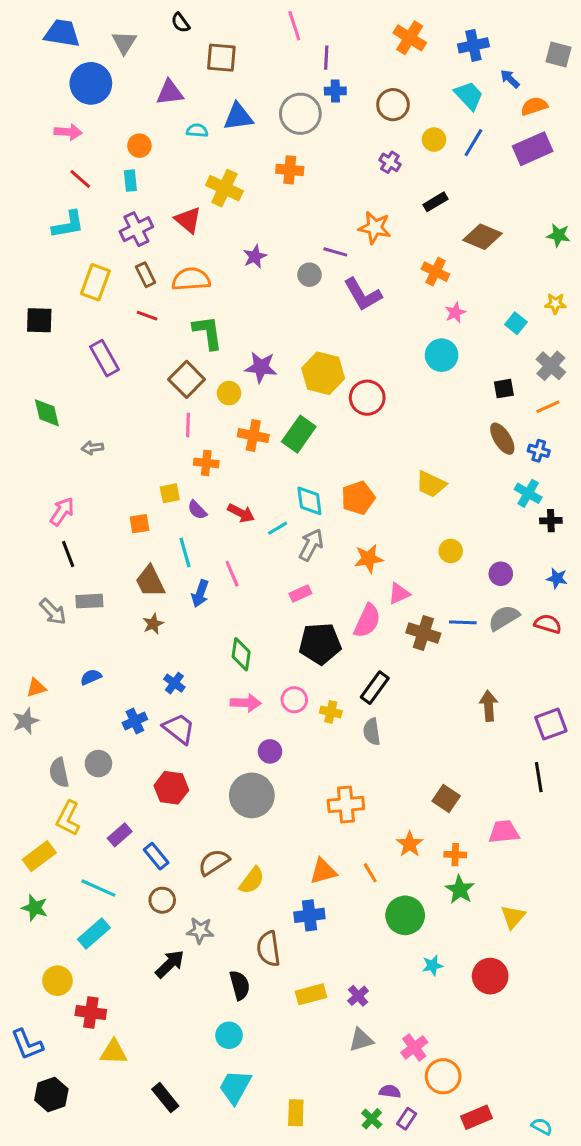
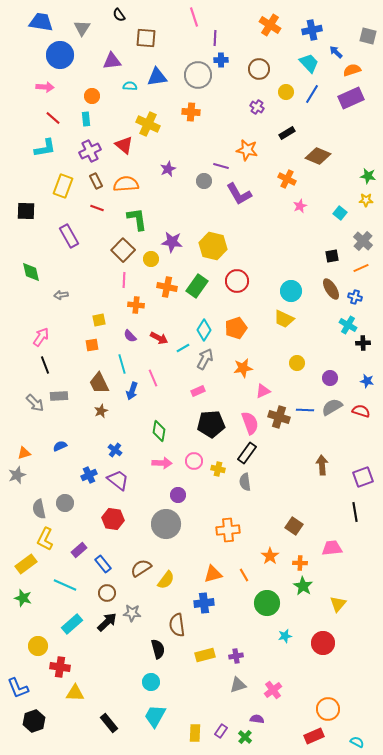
green star: (558, 235) -> (368, 176), moved
cyan circle: (442, 355) -> (291, 291), moved
red circle: (367, 398) -> (237, 281), moved
yellow square: (170, 493) -> (99, 320), moved
cyan diamond: (309, 501) -> (204, 330), turned 40
pink semicircle: (367, 621) -> (250, 423), moved, turned -45
cyan rectangle: (94, 934) -> (72, 624), moved
black arrow: (170, 964) -> (107, 622), moved
purple cross: (358, 996) -> (236, 656), turned 32
orange circle: (443, 1076) -> (328, 709), moved
purple rectangle: (407, 1119) -> (221, 731), moved

